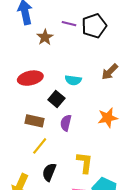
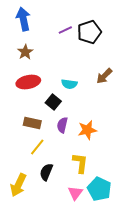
purple line: (69, 24) -> (65, 30), turned -40
brown star: (45, 37) -> (25, 52), moved
orange star: (108, 118) -> (87, 130), moved

